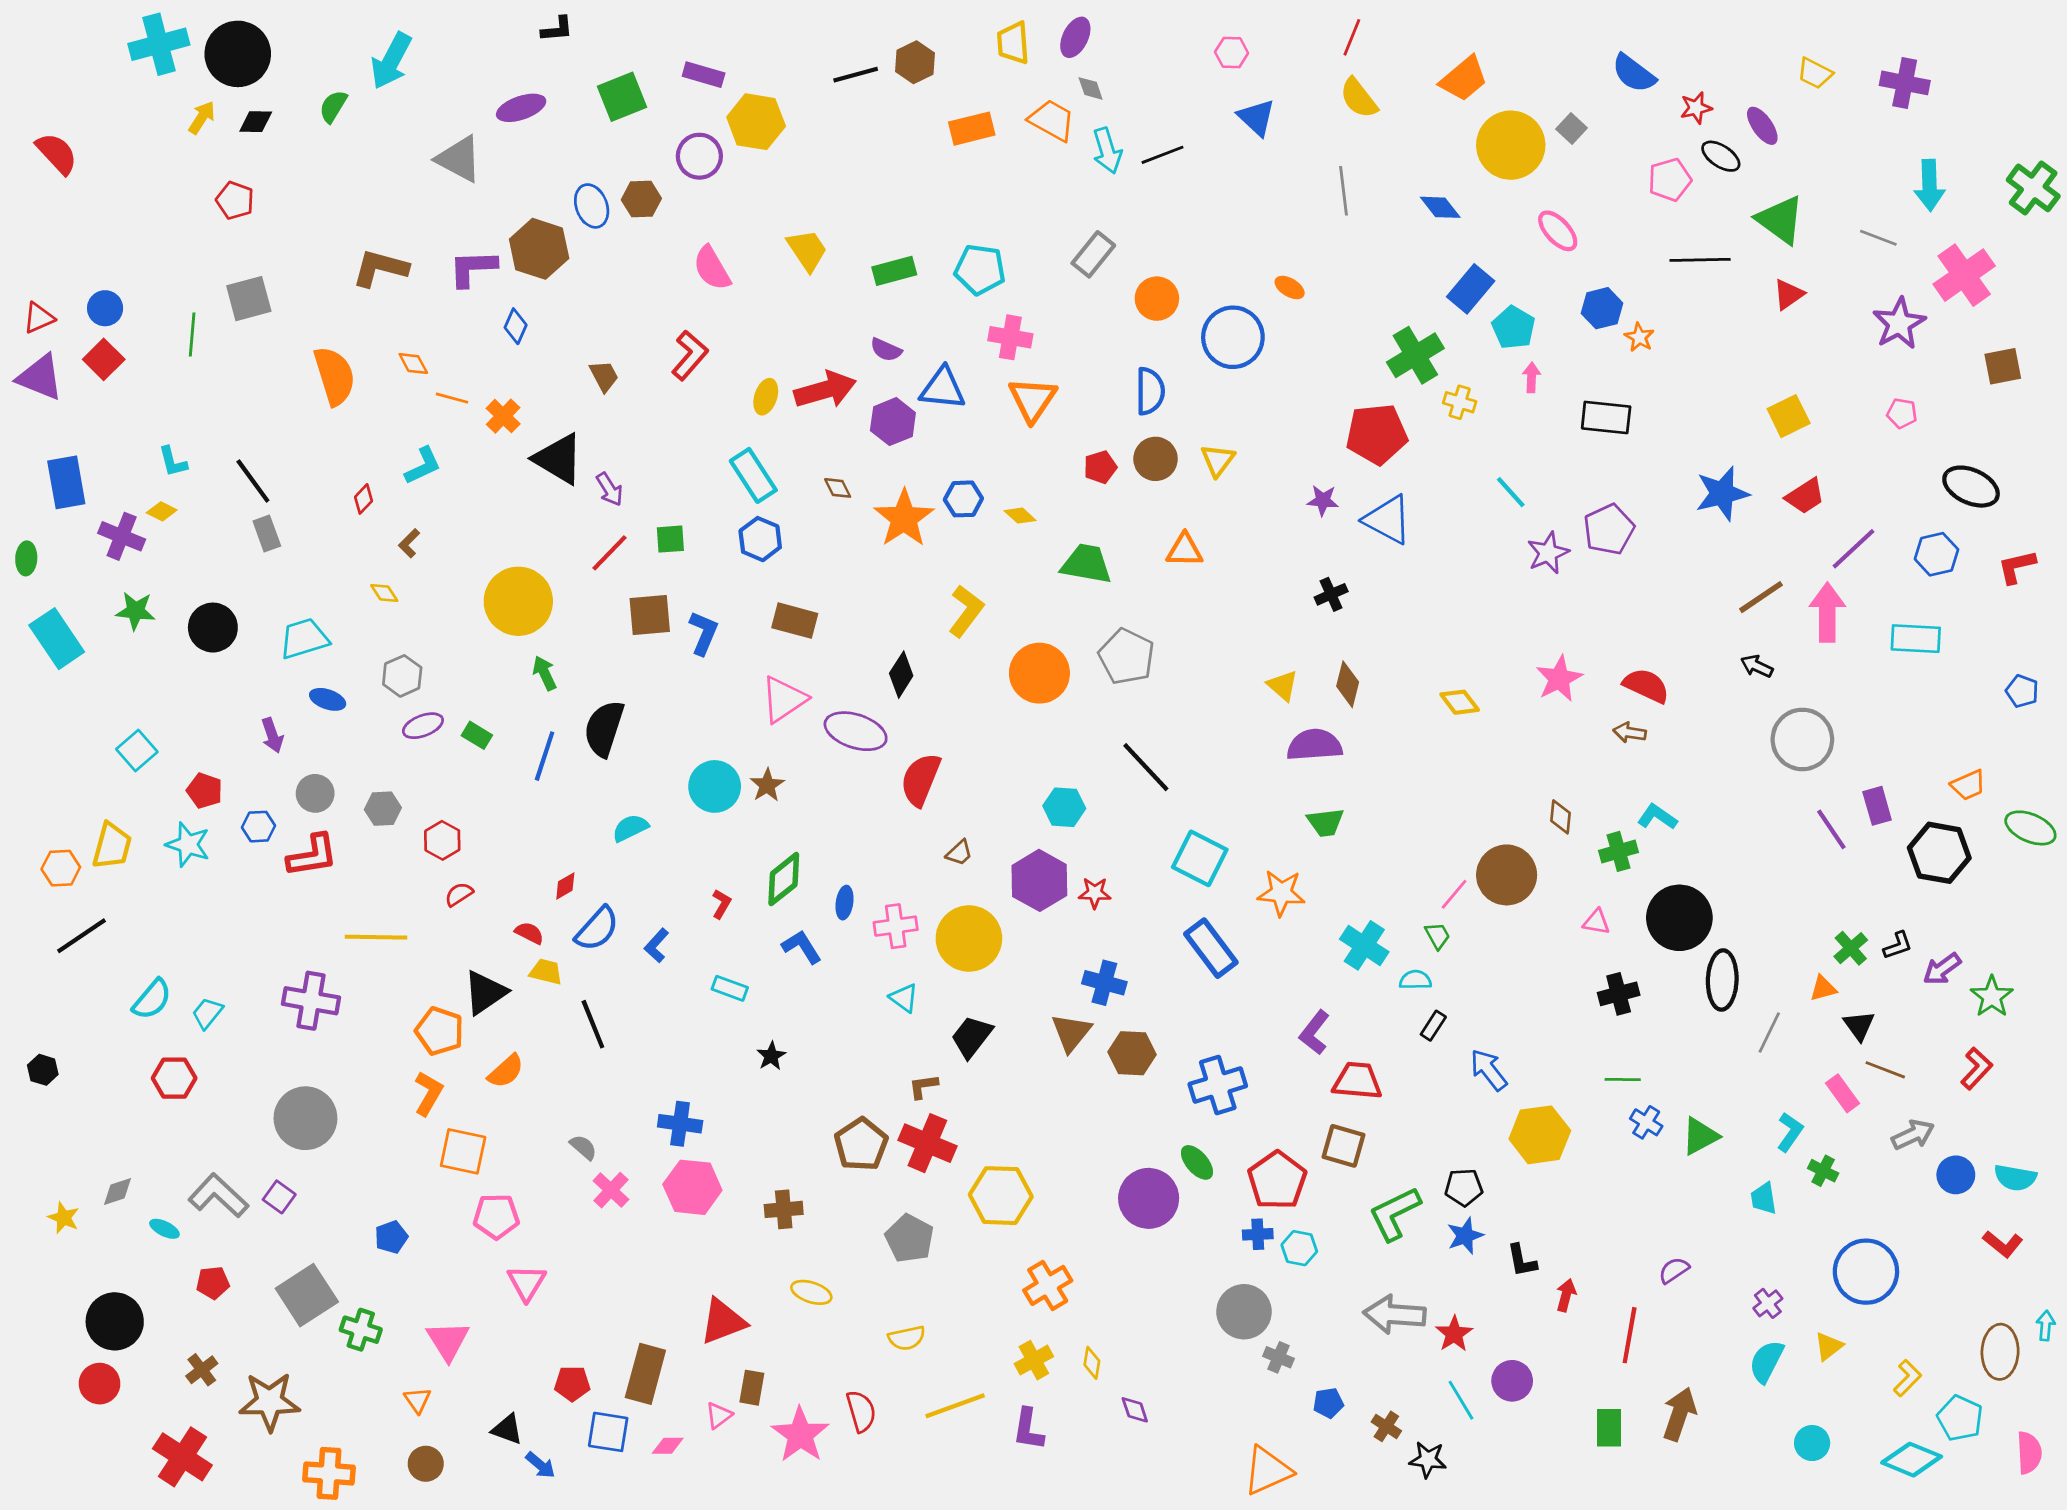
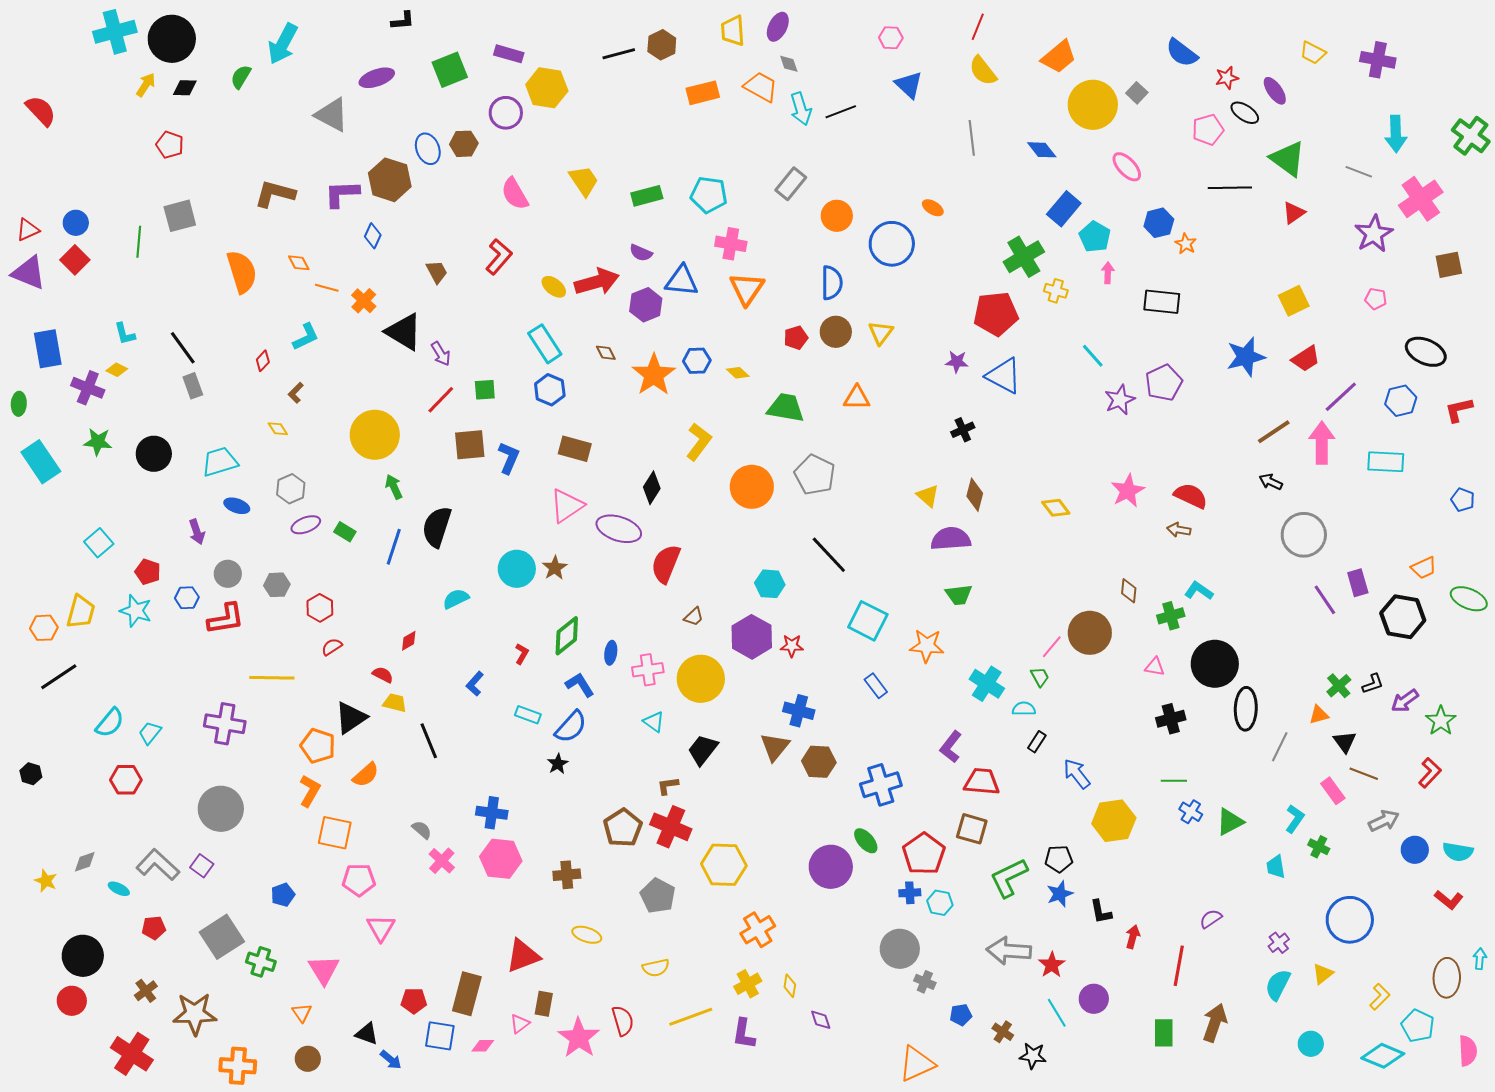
yellow ellipse: (766, 397) -> (554, 287), turned -70
blue semicircle: (597, 929) -> (571, 727), moved
blue rectangle: (1211, 948) -> (876, 686), size x0.6

